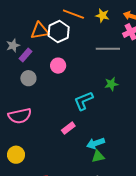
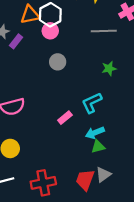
pink circle: (58, 66) -> (50, 31), moved
gray circle: (28, 78) -> (58, 62), moved
cyan L-shape: (84, 101) -> (92, 103), moved

